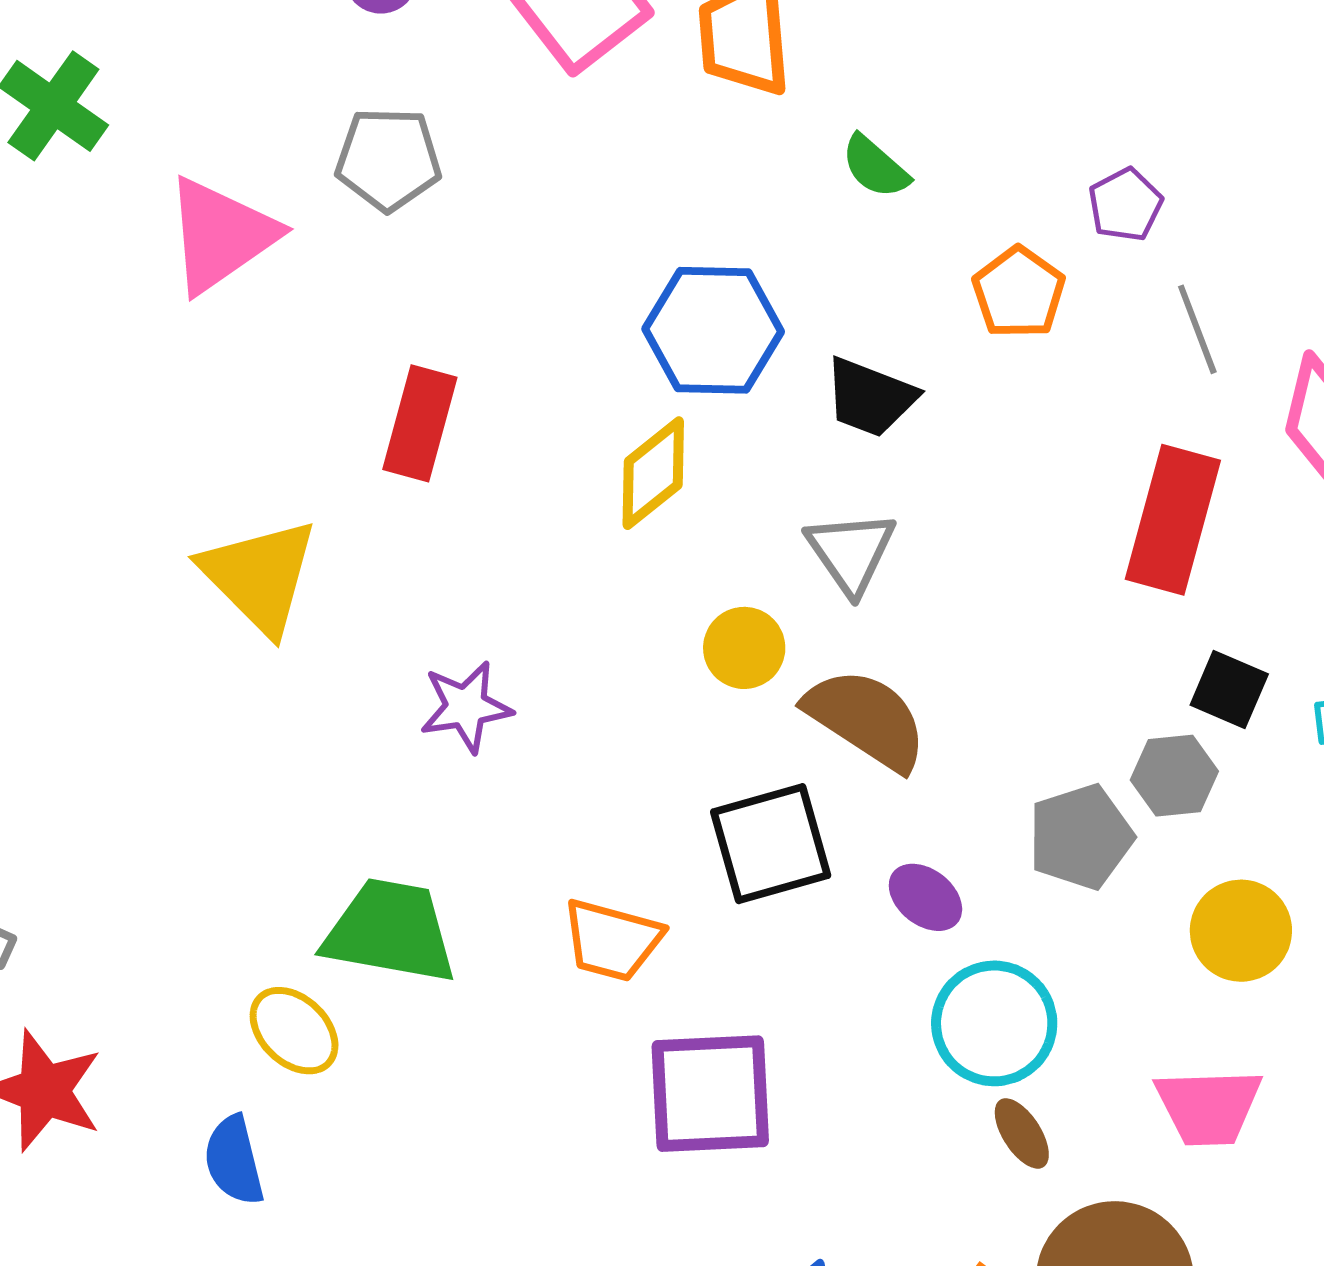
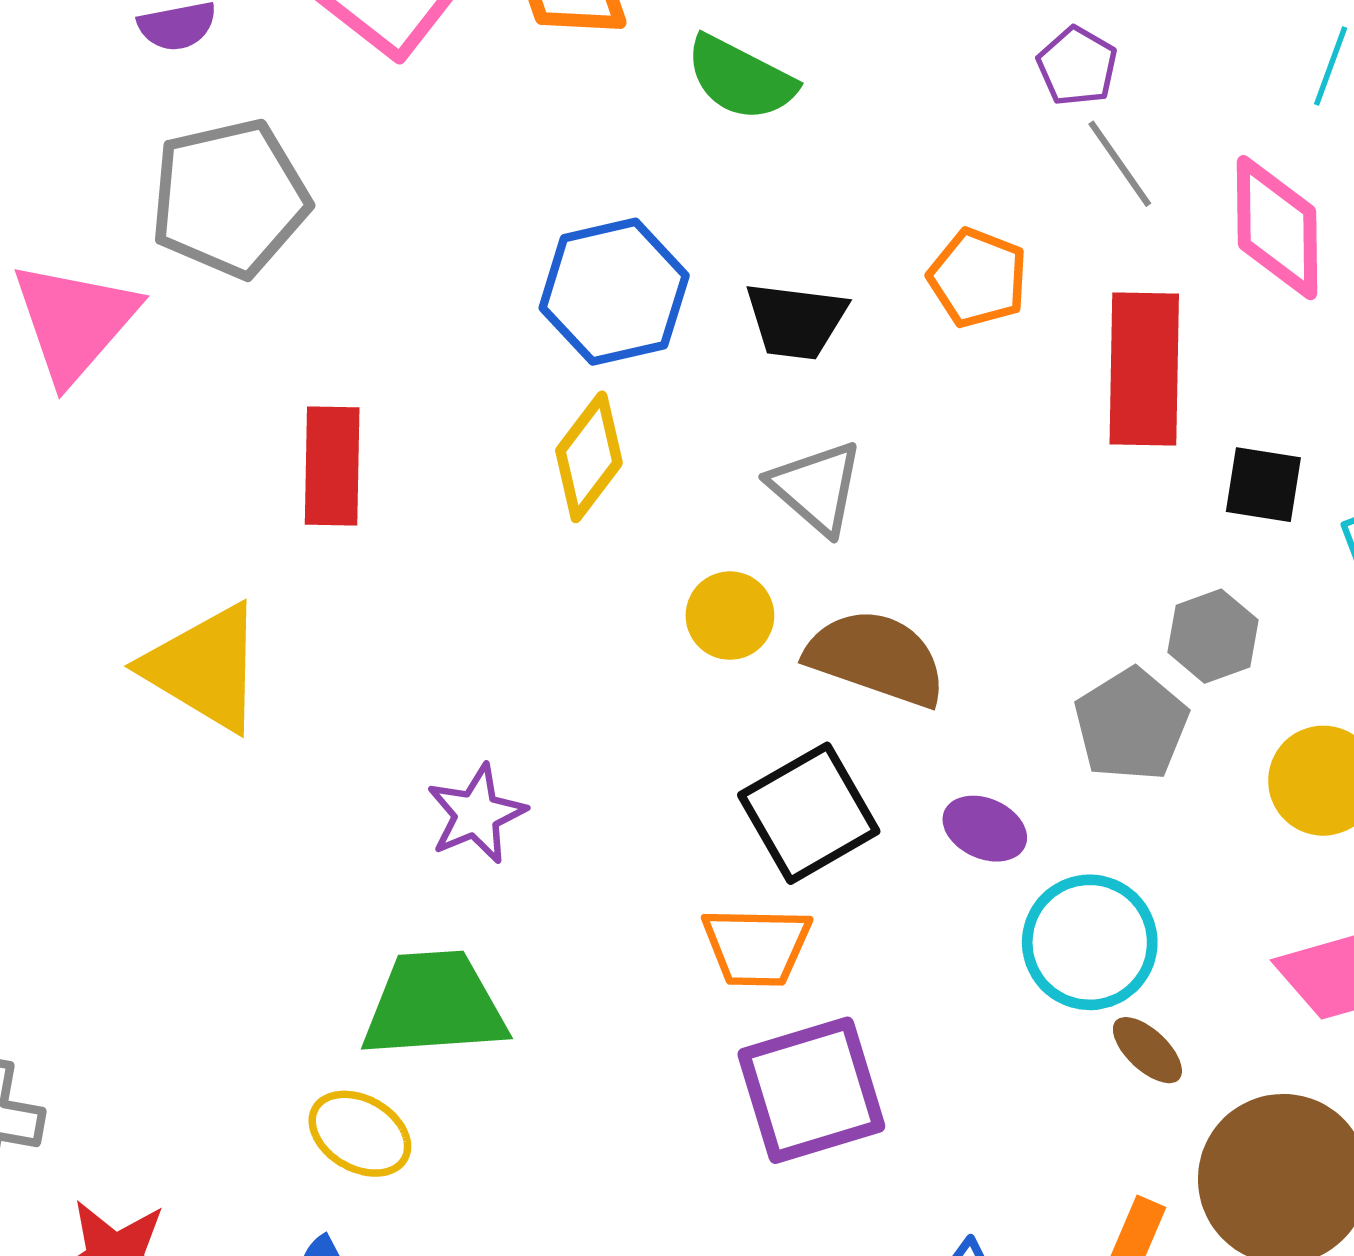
gray pentagon: (388, 159) -> (230, 198), size x1.4
green semicircle: (875, 167) -> (740, 78), size x1.4
purple pentagon: (1125, 205) -> (1077, 66), moved
orange pentagon: (1019, 292) -> (978, 278), moved
black square: (1229, 690) -> (1263, 485), moved
purple star: (466, 707) -> (476, 814), moved
orange trapezoid: (612, 940) -> (757, 946), moved

